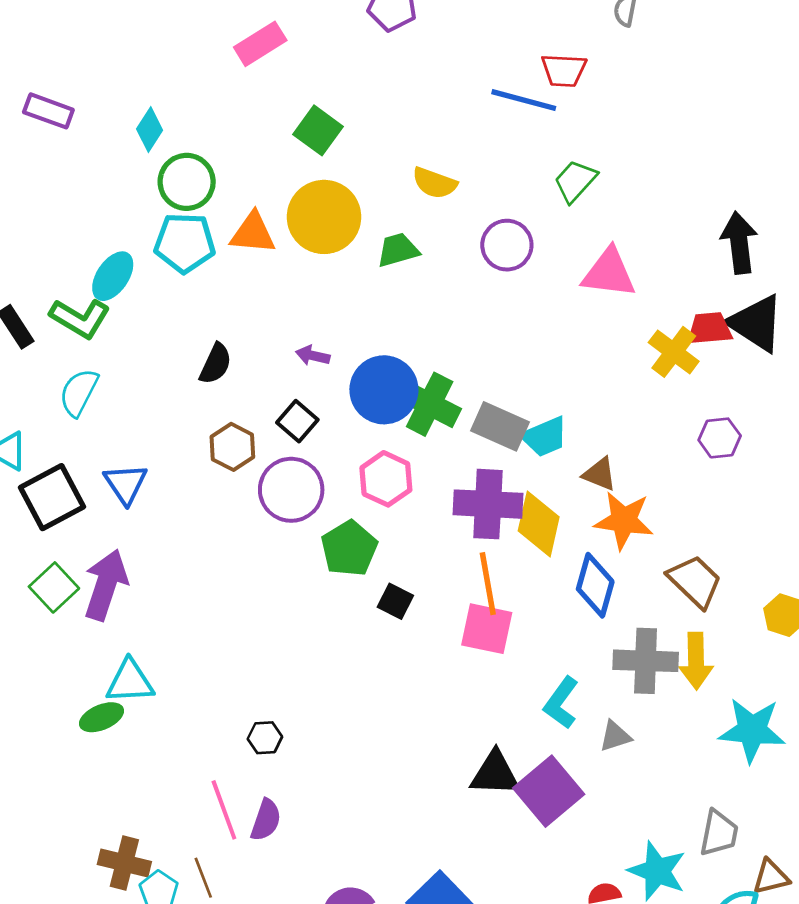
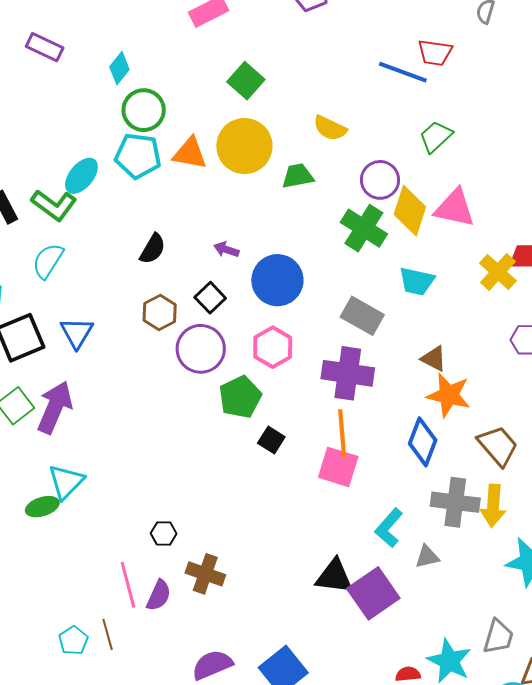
green cross: (430, 404) -> (364, 228), moved
cyan trapezoid: (545, 437) -> (417, 281), moved, turned 30
yellow diamond: (539, 524) -> (410, 211), moved
cyan triangle: (130, 682) -> (66, 482), turned -48
brown cross: (124, 863) -> (205, 574), moved

